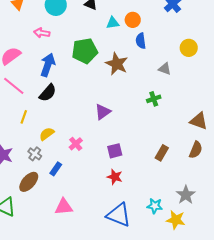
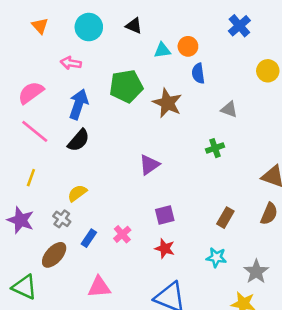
yellow circle: (189, 48) -> (268, 71), moved
yellow line: (24, 117) -> (31, 178), moved
pink cross: (76, 144) -> (122, 234), moved
cyan star: (155, 206) -> (216, 257), moved

